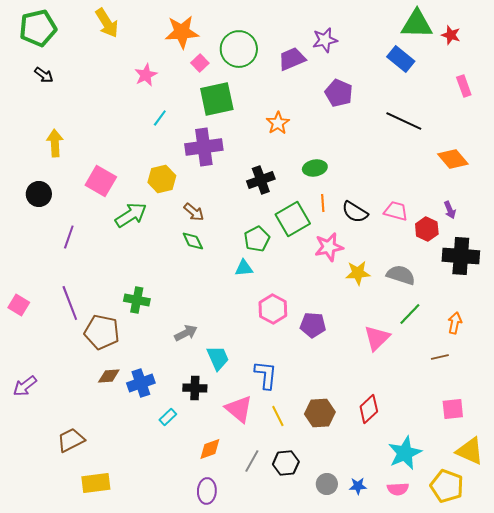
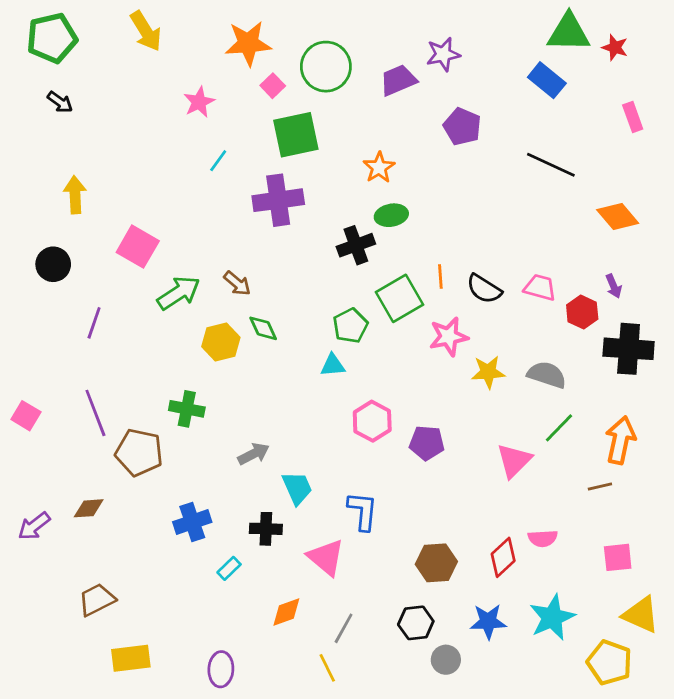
green ellipse: (315, 168) -> (391, 215), moved
yellow hexagon: (162, 179) -> (221, 342), moved
brown arrow: (194, 212) -> (237, 283), moved
orange arrow: (455, 323) -> (620, 440), size x1.6
brown diamond: (109, 376) -> (89, 508), moved
yellow line: (278, 416) -> (327, 668), moved
black hexagon: (286, 463) -> (416, 623), moved
blue star: (358, 486) -> (488, 622), moved, size x1.5
pink semicircle: (398, 489) -> (543, 538), moved
purple ellipse: (207, 491) -> (221, 669), moved

